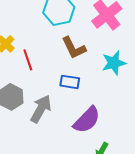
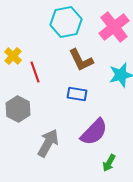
gray arrow: (41, 109) -> (48, 143), moved

